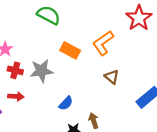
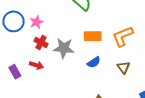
orange rectangle: (70, 50) -> (93, 36), turned -42
blue semicircle: (66, 103) -> (94, 62), moved

